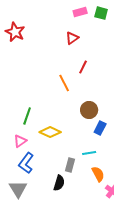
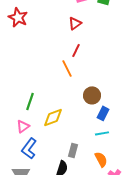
red line: (83, 67) -> (76, 50), moved
yellow diamond: (50, 132) -> (53, 117), turned -45
cyan line: (89, 153) -> (102, 133), moved

